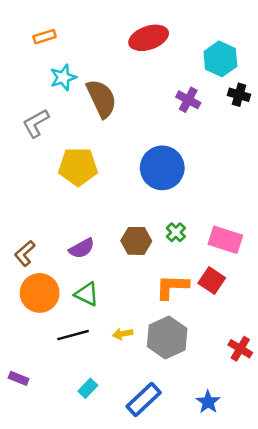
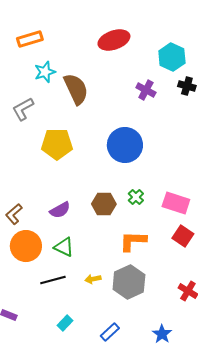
orange rectangle: (45, 37) -> (30, 39), size x1.4
red square: (212, 281) -> (183, 236), moved
blue rectangle: (144, 399) -> (110, 332), size x0.7

